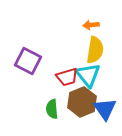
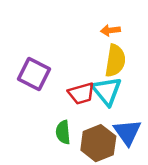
brown hexagon: (82, 102) -> (98, 143), moved

